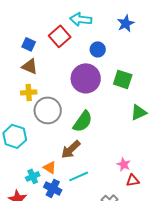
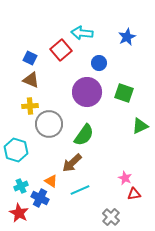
cyan cross: (33, 176) -> (21, 186), moved
blue cross: (53, 188) -> (40, 198), moved

